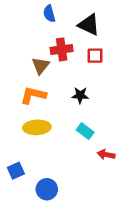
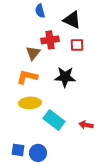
black star: (80, 95) -> (65, 77), size x1.5
cyan rectangle: (85, 131) -> (54, 120), moved, size x1.5
blue square: (16, 171) -> (18, 150), moved, turned 32

